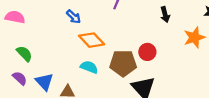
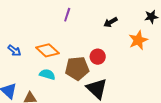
black arrow: (165, 15) -> (110, 22), turned 80
blue arrow: (74, 17) -> (14, 51), moved

